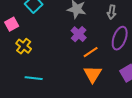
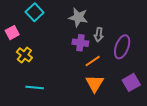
gray arrow: (112, 12) -> (99, 35), moved
purple cross: (79, 34) -> (80, 43), turned -35

